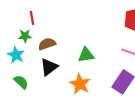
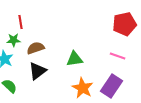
orange star: (80, 84) -> (83, 88), moved

